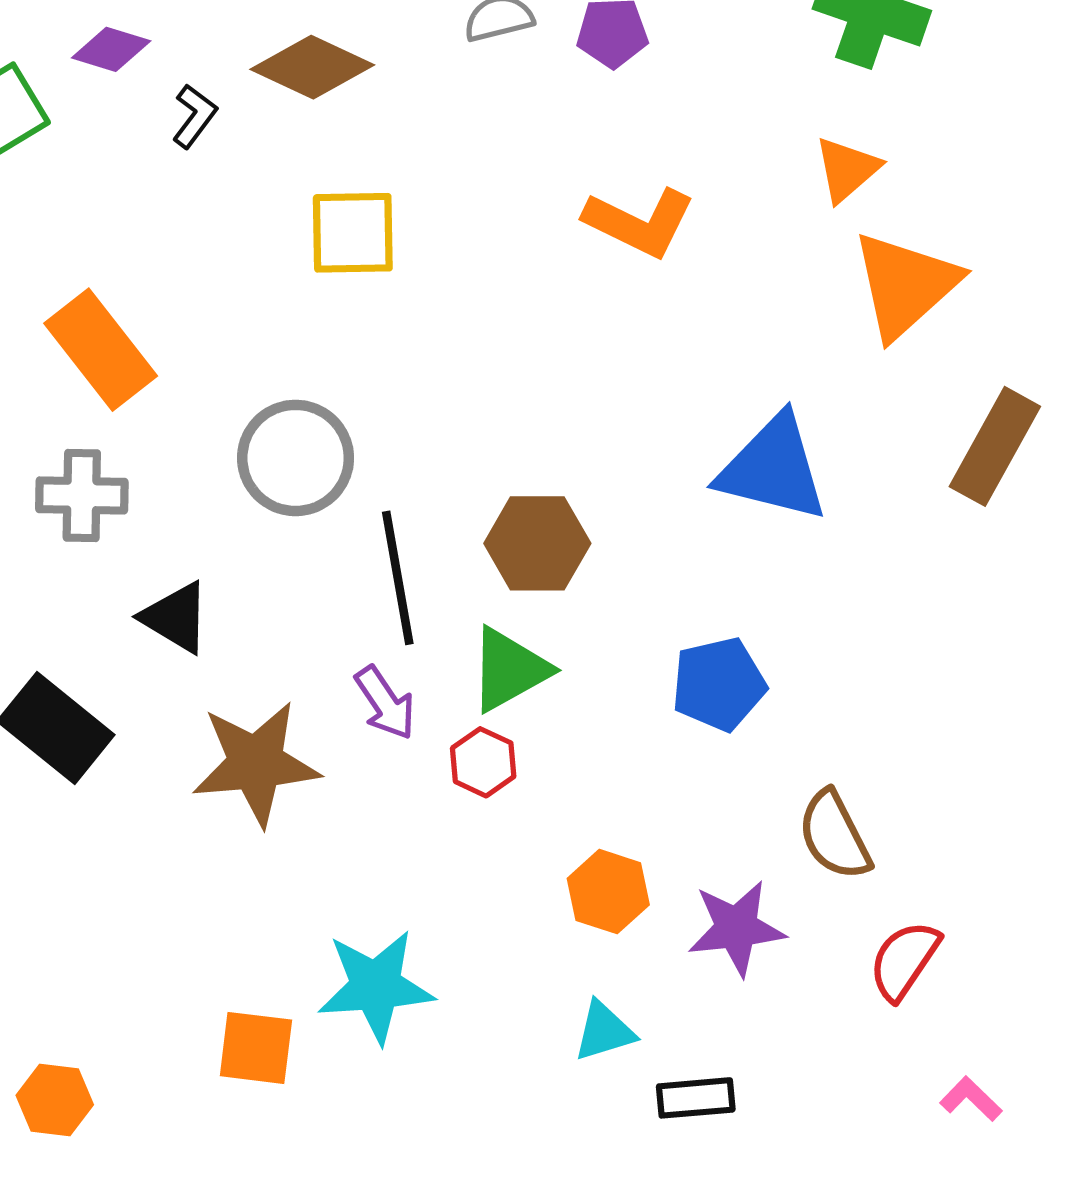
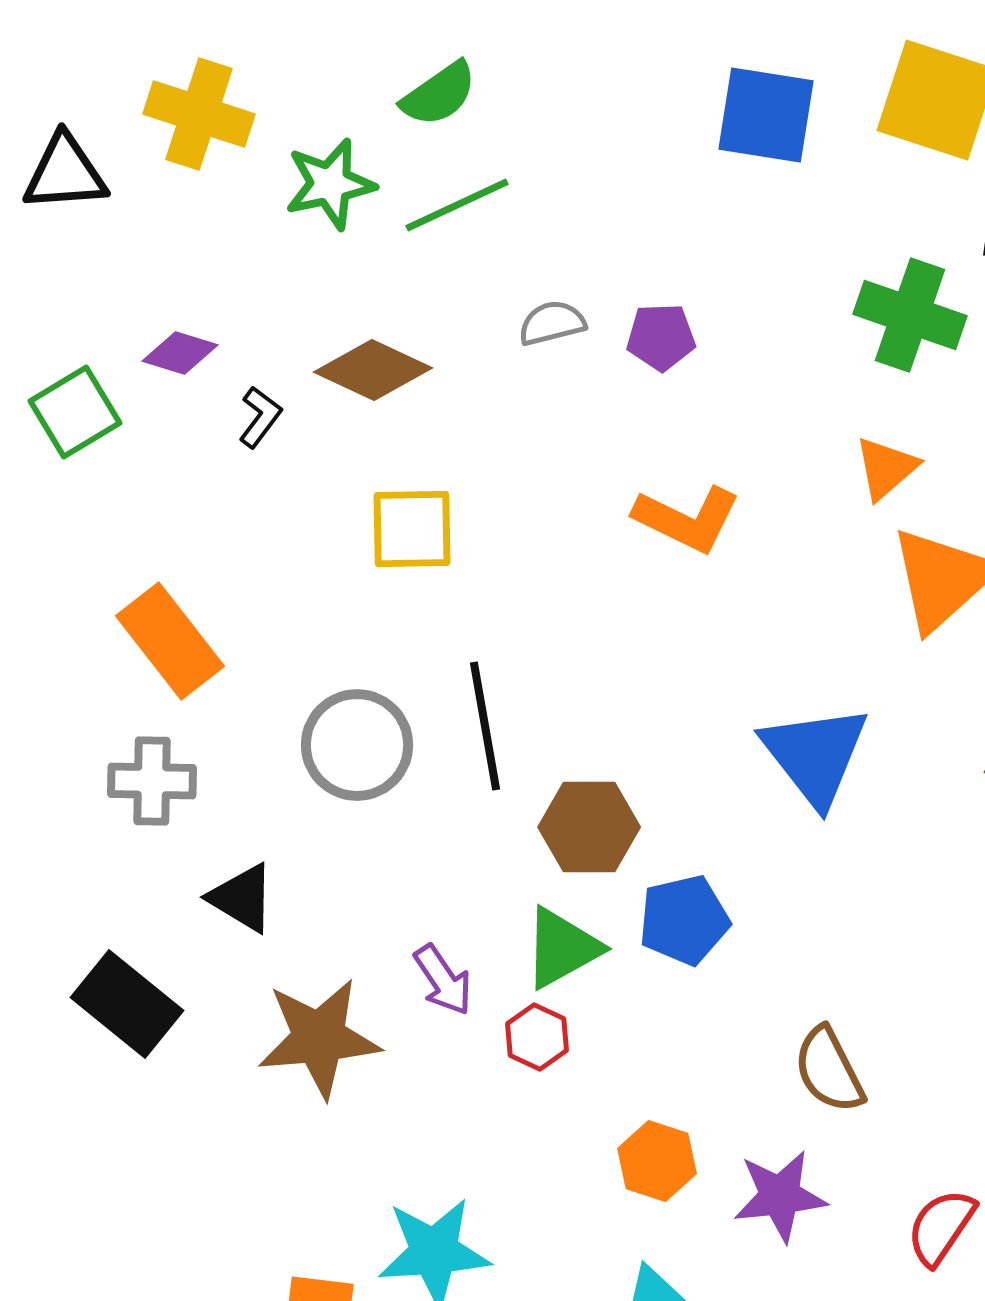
blue triangle: (773, 468) -> (815, 755), turned 38
black line: (398, 578) -> (485, 726), moved
blue pentagon: (719, 684) -> (684, 920), moved
brown semicircle: (834, 835) -> (829, 1070), moved

